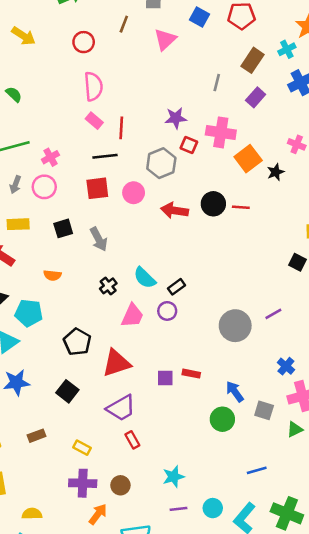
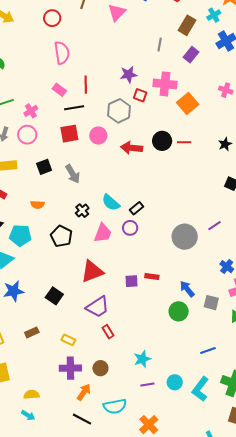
pink rectangle: (94, 121) -> (59, 90), moved
black star: (276, 172) -> (225, 144), moved
black pentagon: (77, 342) -> (61, 236), moved

